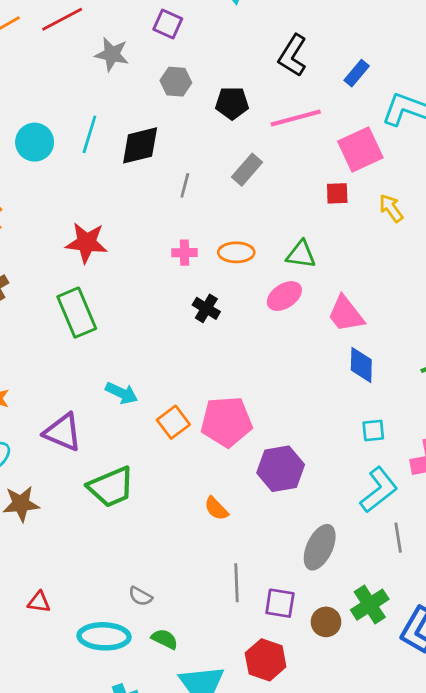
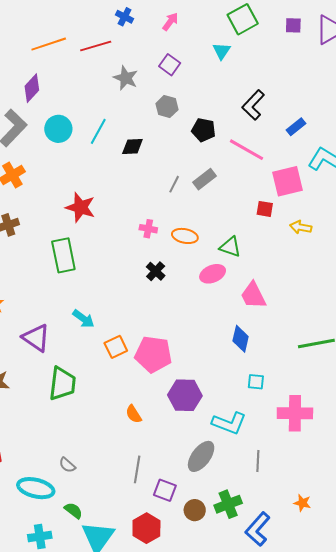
pink line: (296, 118) -> (246, 150), turned 33
black diamond: (140, 145) -> (132, 147), size x0.7
gray line: (185, 185) -> (174, 184), moved
yellow arrow: (391, 208) -> (301, 227), turned -55
blue diamond: (361, 365) -> (241, 339), moved
green trapezoid: (111, 487) -> (62, 384), turned -72
cyan L-shape: (379, 490) -> (229, 423), moved, turned 48
green semicircle: (165, 639) -> (73, 511), moved

